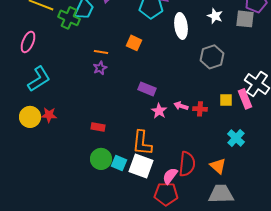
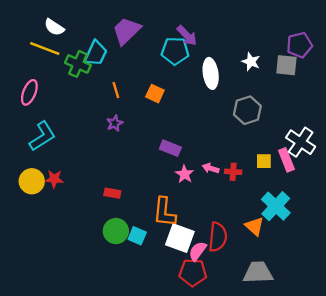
orange line: (101, 52) -> (116, 90), moved, turned 64
cyan cross: (236, 138) -> (276, 206), size x1.4
white square: (141, 166) -> (180, 238), moved
orange triangle: (218, 166) -> (254, 226), moved

